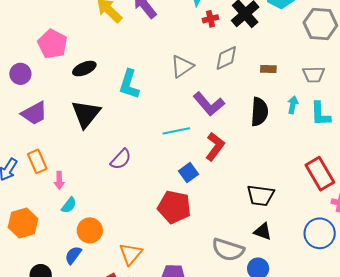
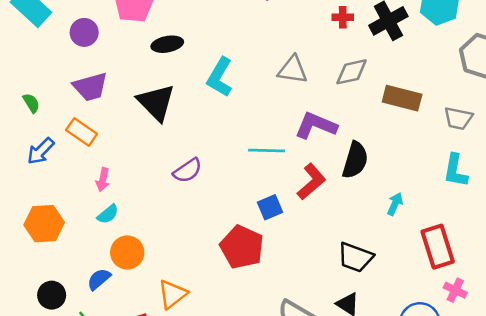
gray triangle: (182, 66) -> (293, 70), turned 30
brown rectangle: (268, 69) -> (402, 98), size x1.8
purple L-shape: (209, 104) -> (316, 125), turned 140
cyan arrow: (293, 105) -> (395, 204), moved
black semicircle: (259, 112) -> (355, 160), moved
black triangle: (86, 114) -> (156, 102), turned -36
orange rectangle: (37, 161) -> (82, 132), moved, turned -45

